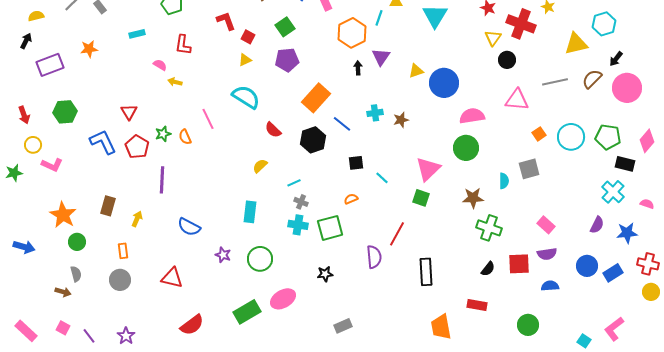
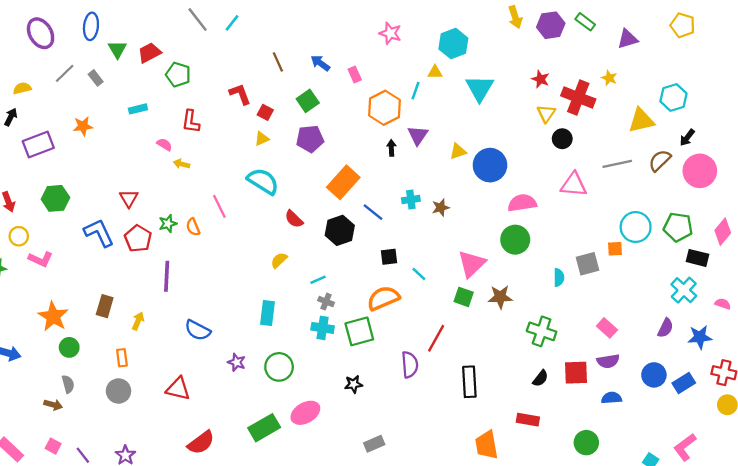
orange square: (539, 134) -> (615, 249), moved, turned 32
brown star: (473, 198) -> (500, 297), moved
orange semicircle: (351, 199) -> (383, 298), size x2.0

